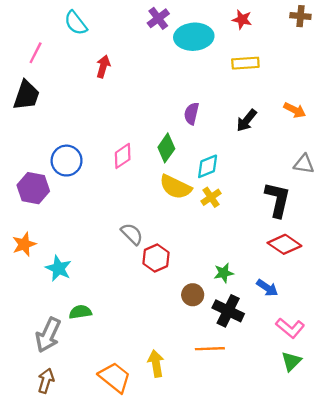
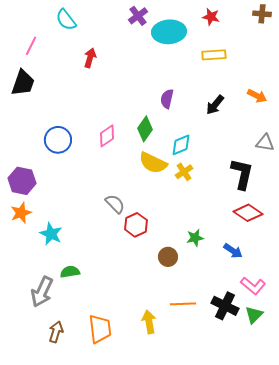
purple hexagon: (33, 188) -> (22, 181), moved
black cross: (228, 311) -> (225, 306), moved
yellow arrow: (156, 364) -> (149, 322), moved
orange trapezoid: (115, 377) -> (100, 329), turned 44
brown arrow: (46, 381) -> (56, 332), moved

